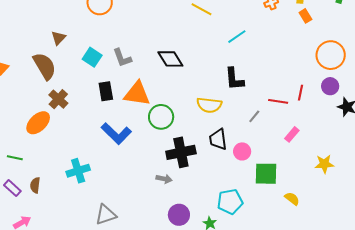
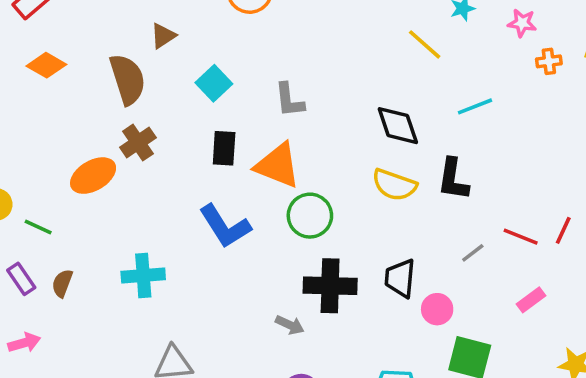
gray L-shape: (122, 58) -> (289, 100), moved
black diamond: (170, 59) -> (398, 126), moved
yellow semicircle: (209, 105) -> (394, 185), moved

